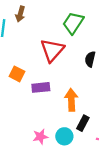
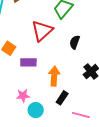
cyan circle: (64, 136) -> (36, 110), moved
pink star: (40, 137) -> (23, 96), moved

